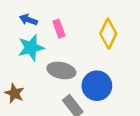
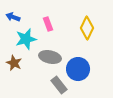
blue arrow: (28, 20) -> (13, 17), moved
brown star: (14, 93) -> (14, 63), moved

